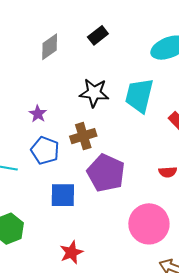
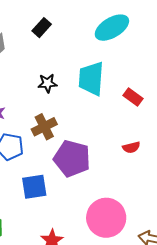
black star: (94, 93) -> (47, 83), size x0.7
pink circle: (149, 224) -> (106, 218), moved

